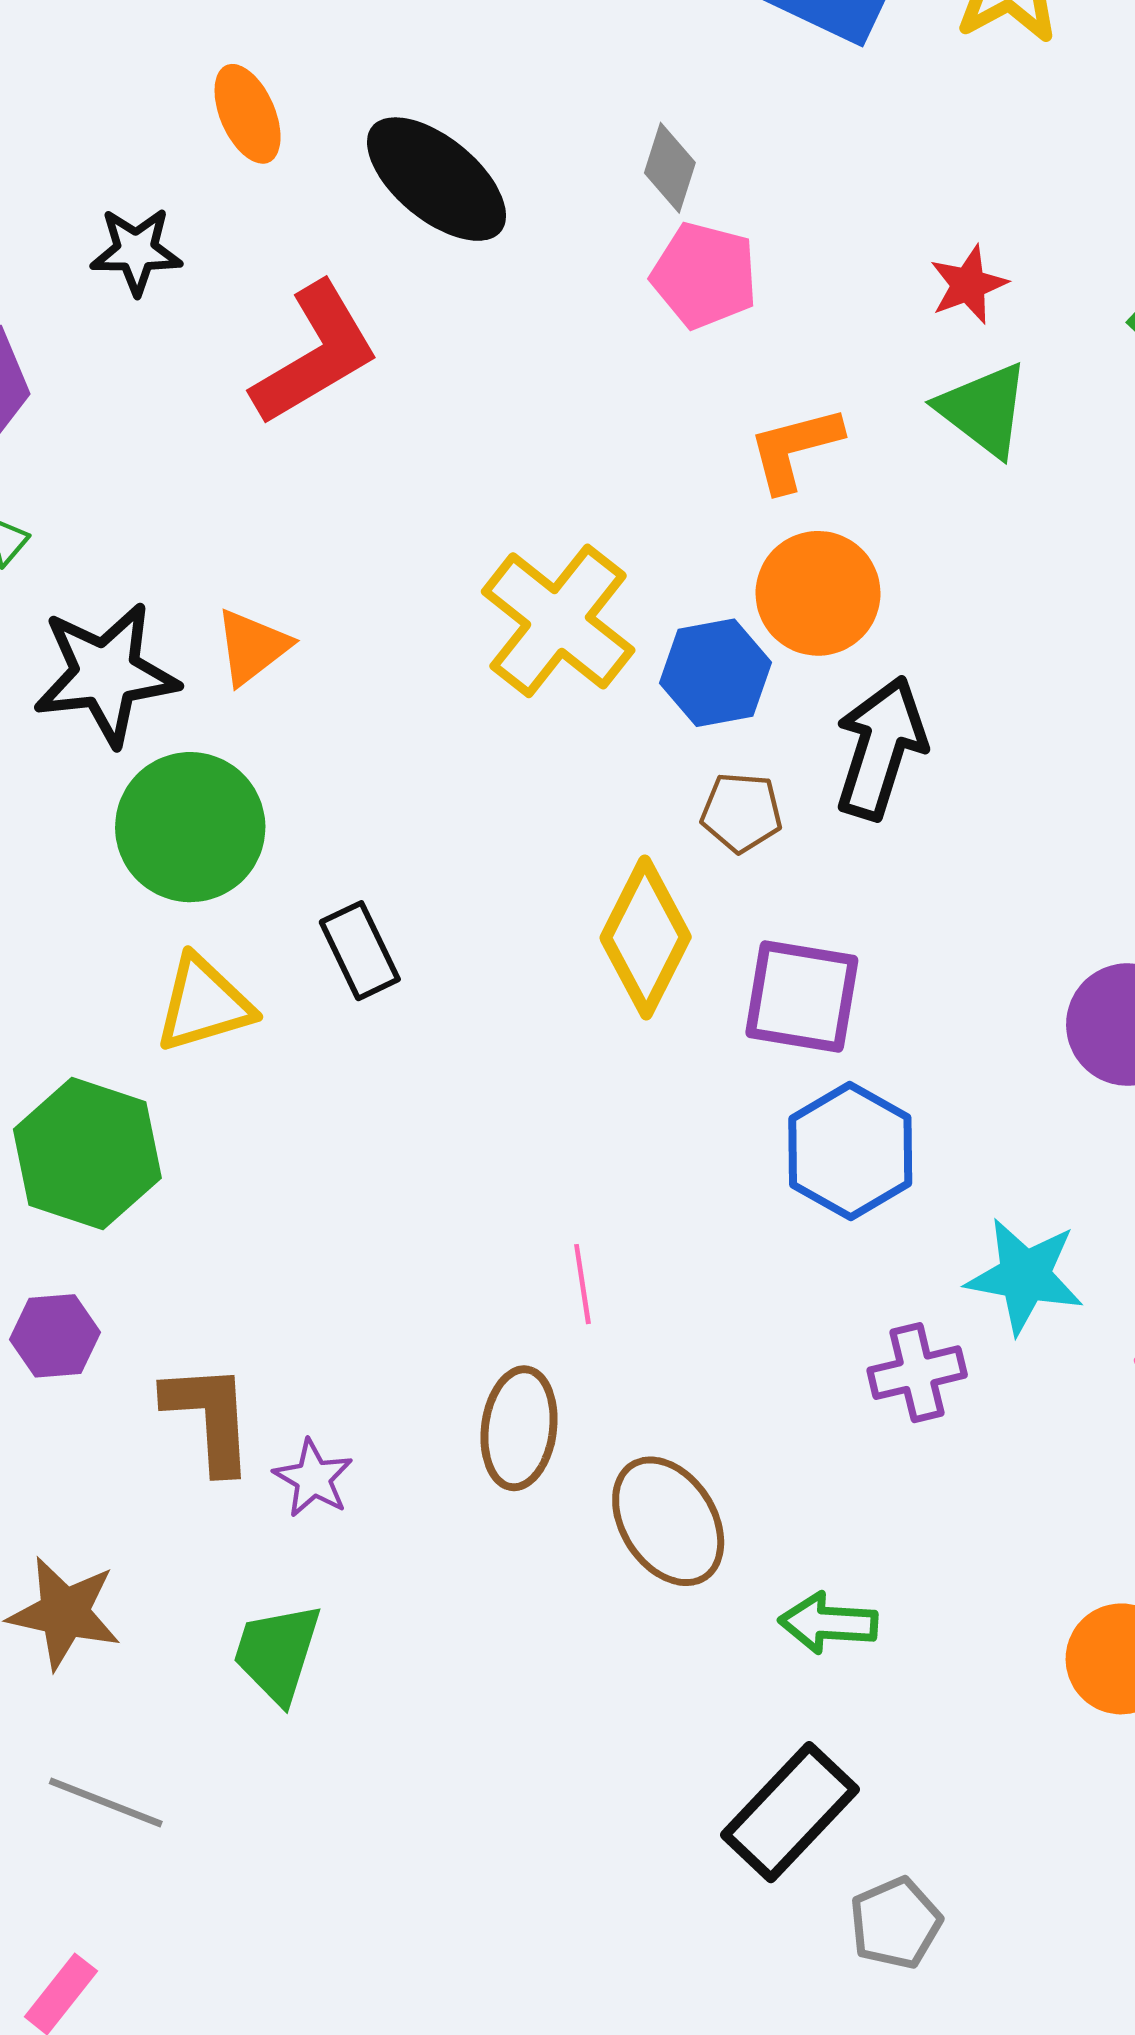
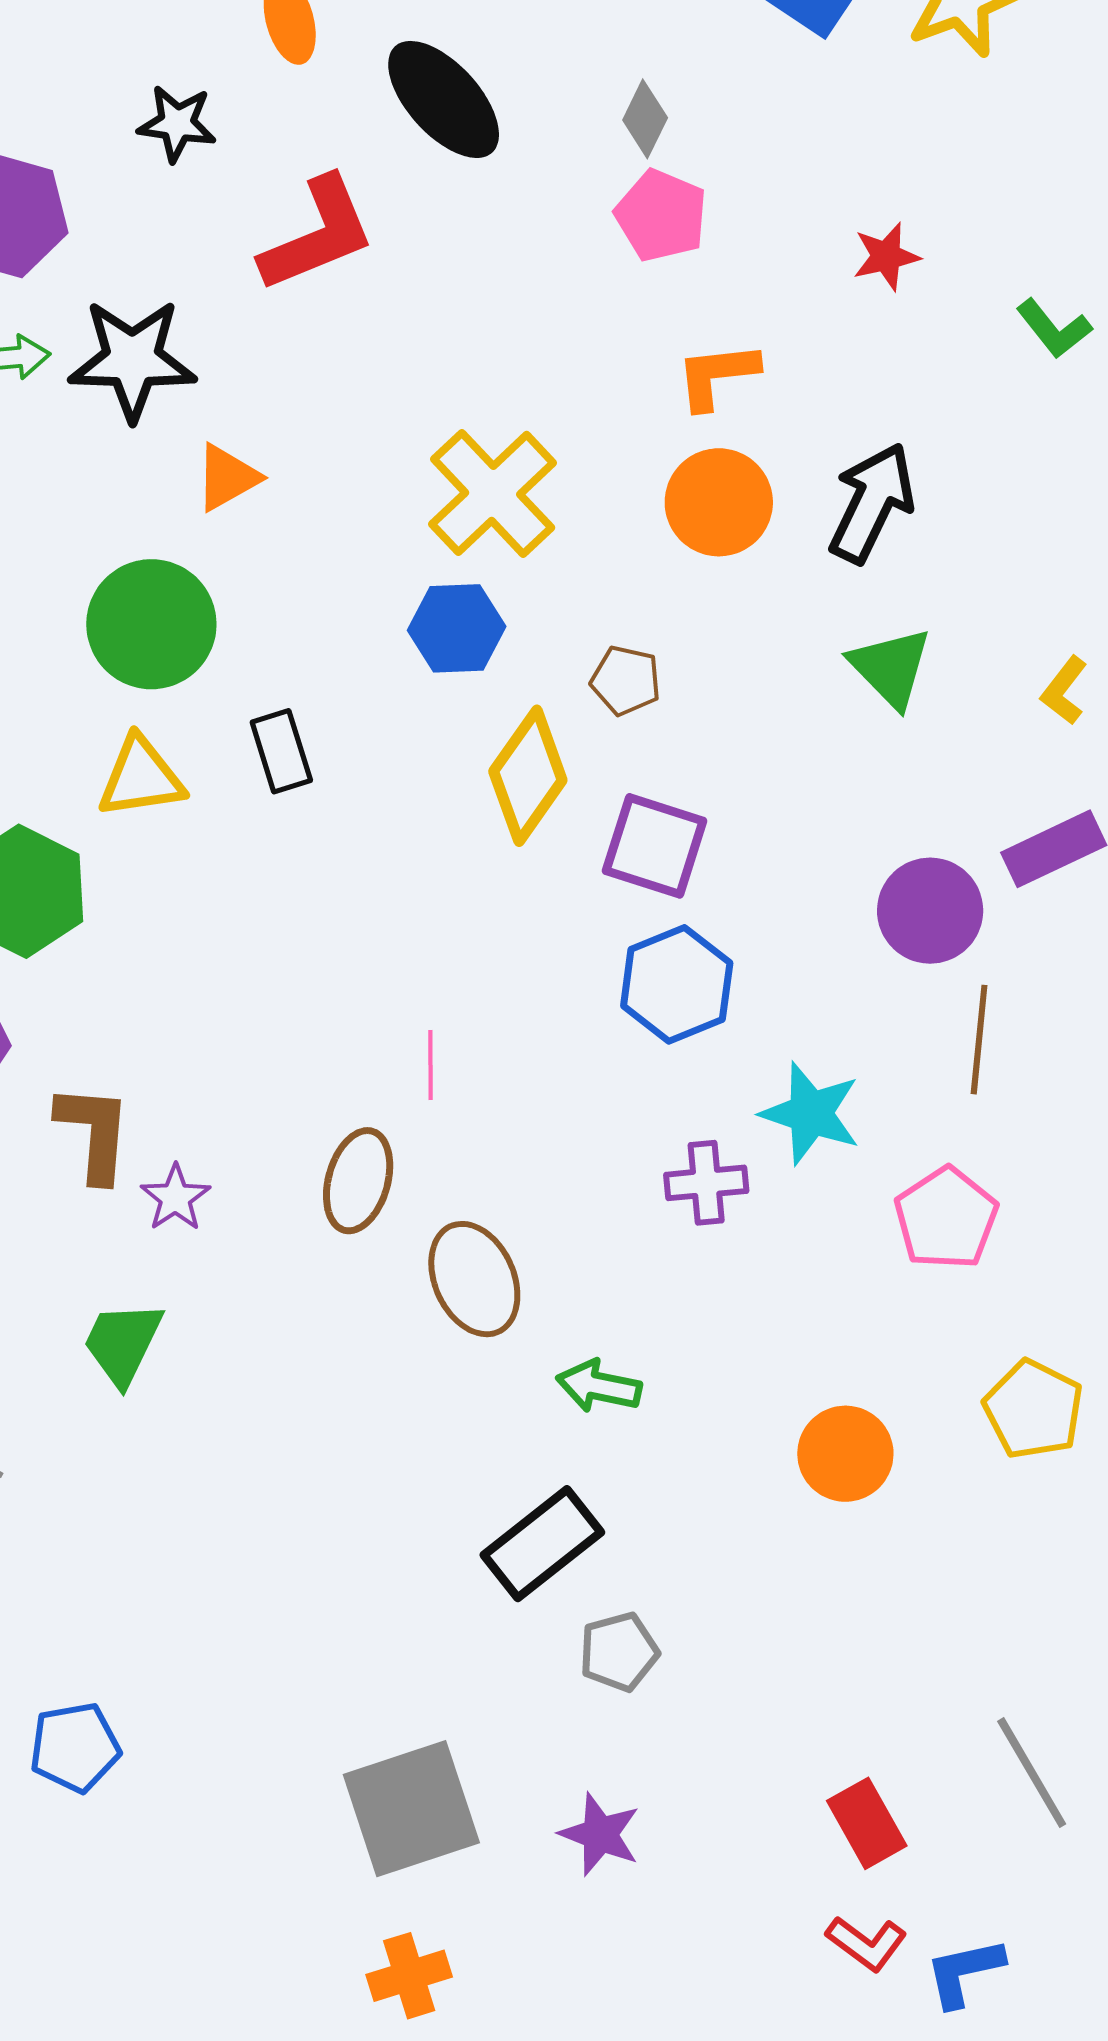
green triangle: (984, 410) -> (891, 667), moved
blue hexagon: (716, 673) -> (457, 628), moved
black star: (106, 674) -> (132, 360), moved
black arrow: (880, 748) -> (872, 503), moved

